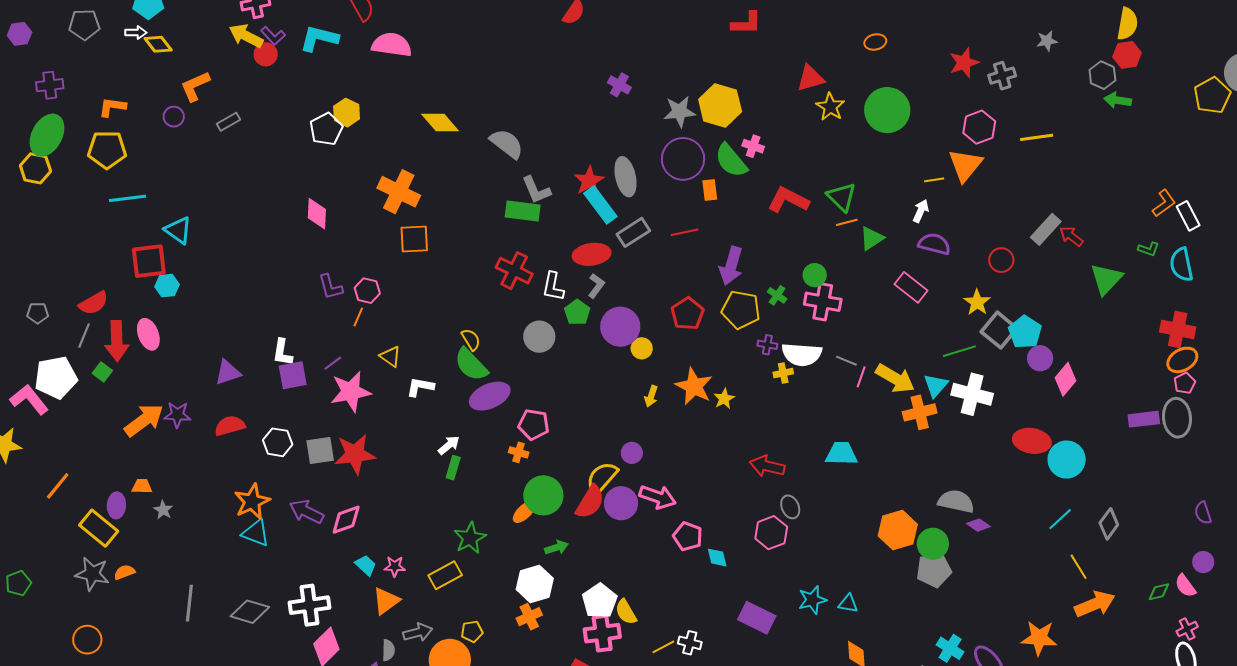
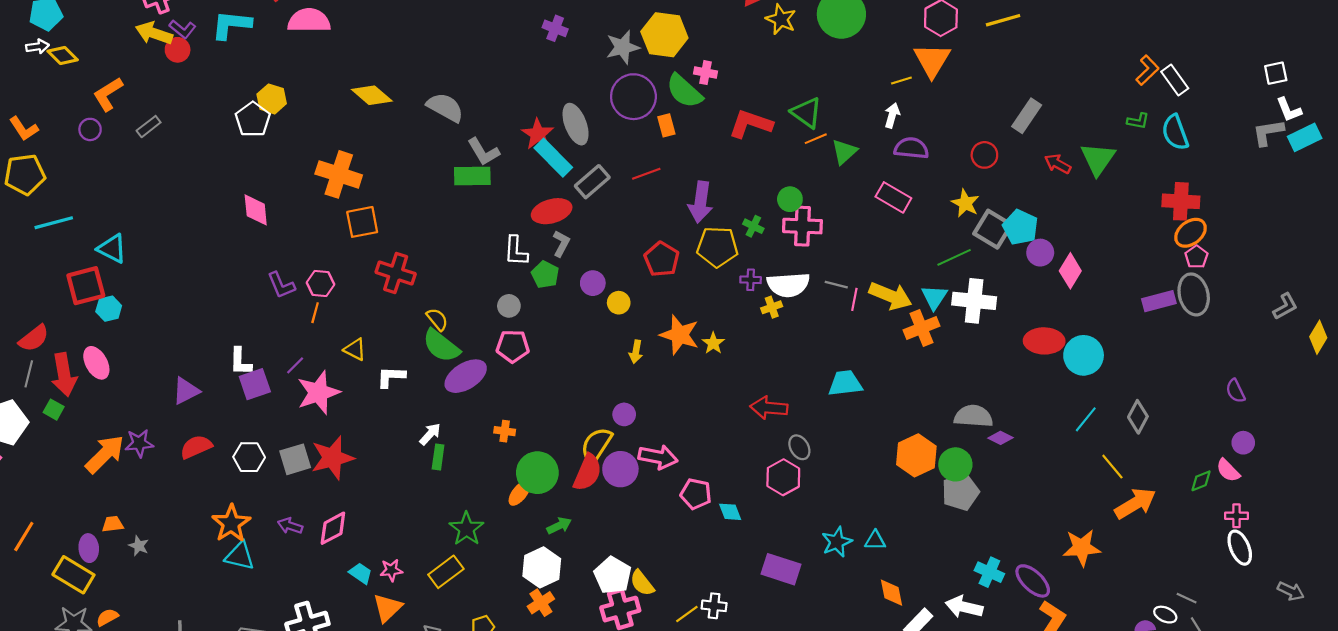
orange L-shape: (112, 107) -> (24, 129), turned -124
red arrow: (1071, 236) -> (1058, 164), moved
red cross: (514, 271) -> (396, 273), moved
purple circle: (620, 327) -> (593, 283), size x0.6
gray circle: (539, 337) -> (509, 306), size x0.7
pink pentagon: (534, 424) -> (513, 346), moved
purple arrow: (306, 512) -> (290, 526), size x0.7
pink cross: (1187, 629) -> (1236, 516), turned 35

